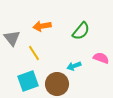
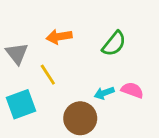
pink semicircle: (101, 58) -> (132, 90), moved
cyan square: (28, 81) -> (21, 104), moved

